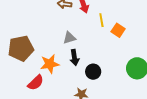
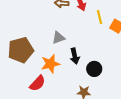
gray triangle: (69, 38) -> (59, 38), moved

